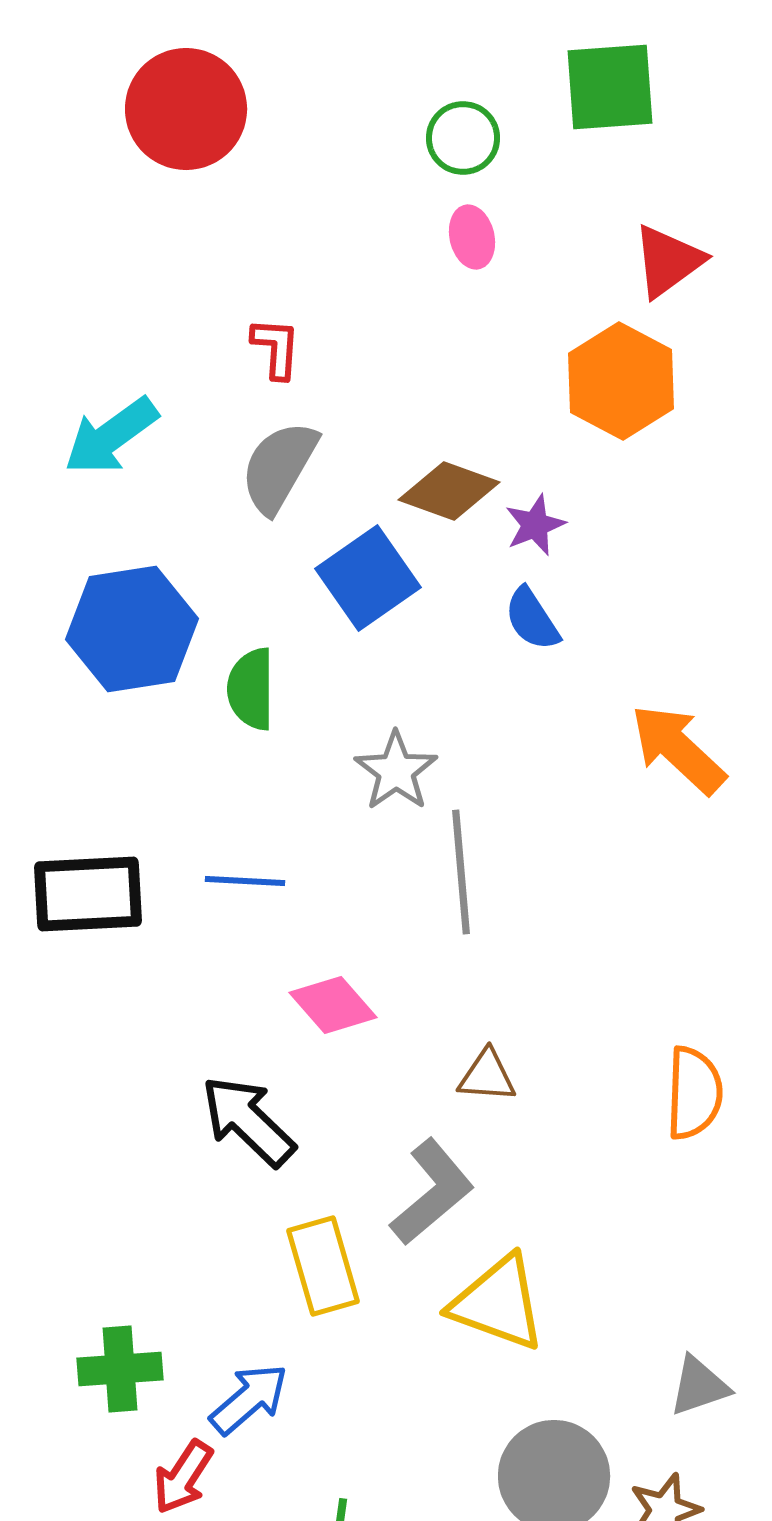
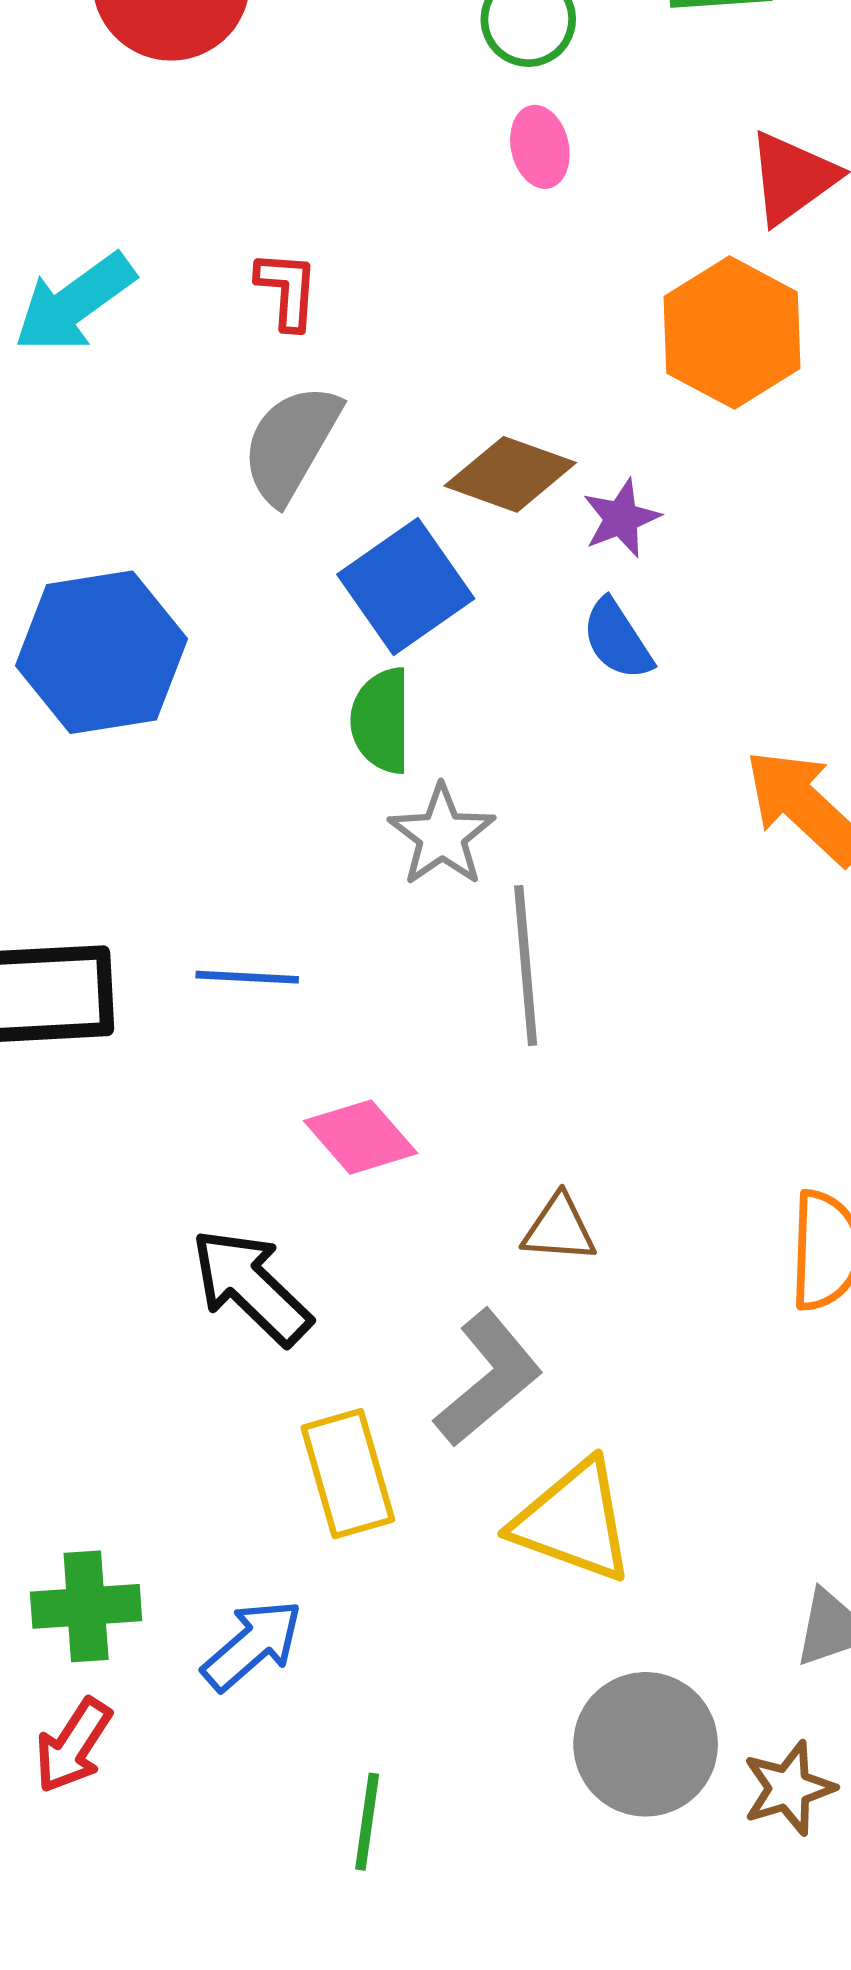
cyan arrow: (111, 436) -> (74, 303), moved
green semicircle: (251, 689) -> (381, 721), moved
red arrow: (183, 1477) -> (73, 1746), moved

